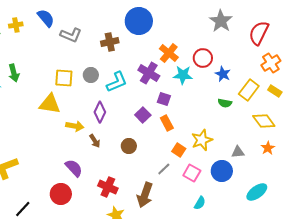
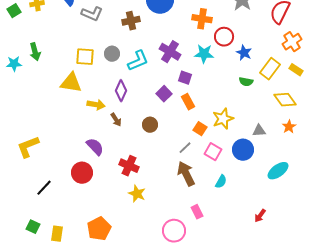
orange cross: (169, 53) -> (202, 19), moved, turned -30
brown arrow: (145, 195) -> (186, 174), moved, turned 135

